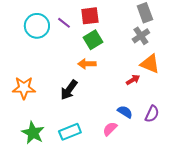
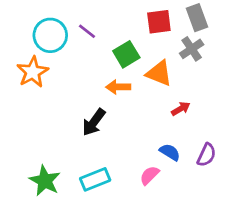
red square: (90, 16) -> (159, 22), moved
orange triangle: (150, 64) -> (159, 73), moved
orange star: (24, 88) -> (33, 72), moved, turned -30

